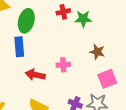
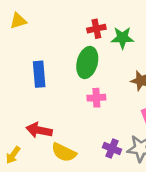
green ellipse: (26, 21) -> (87, 63), moved
red arrow: (35, 75) -> (39, 130), moved

